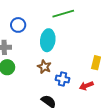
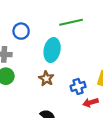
blue cross: (63, 79) -> (78, 86), moved, turned -32

